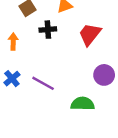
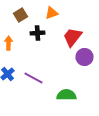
purple circle: (104, 75) -> (84, 57), moved

